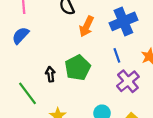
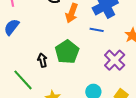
blue line: (117, 55) -> (97, 30), moved, turned -56

